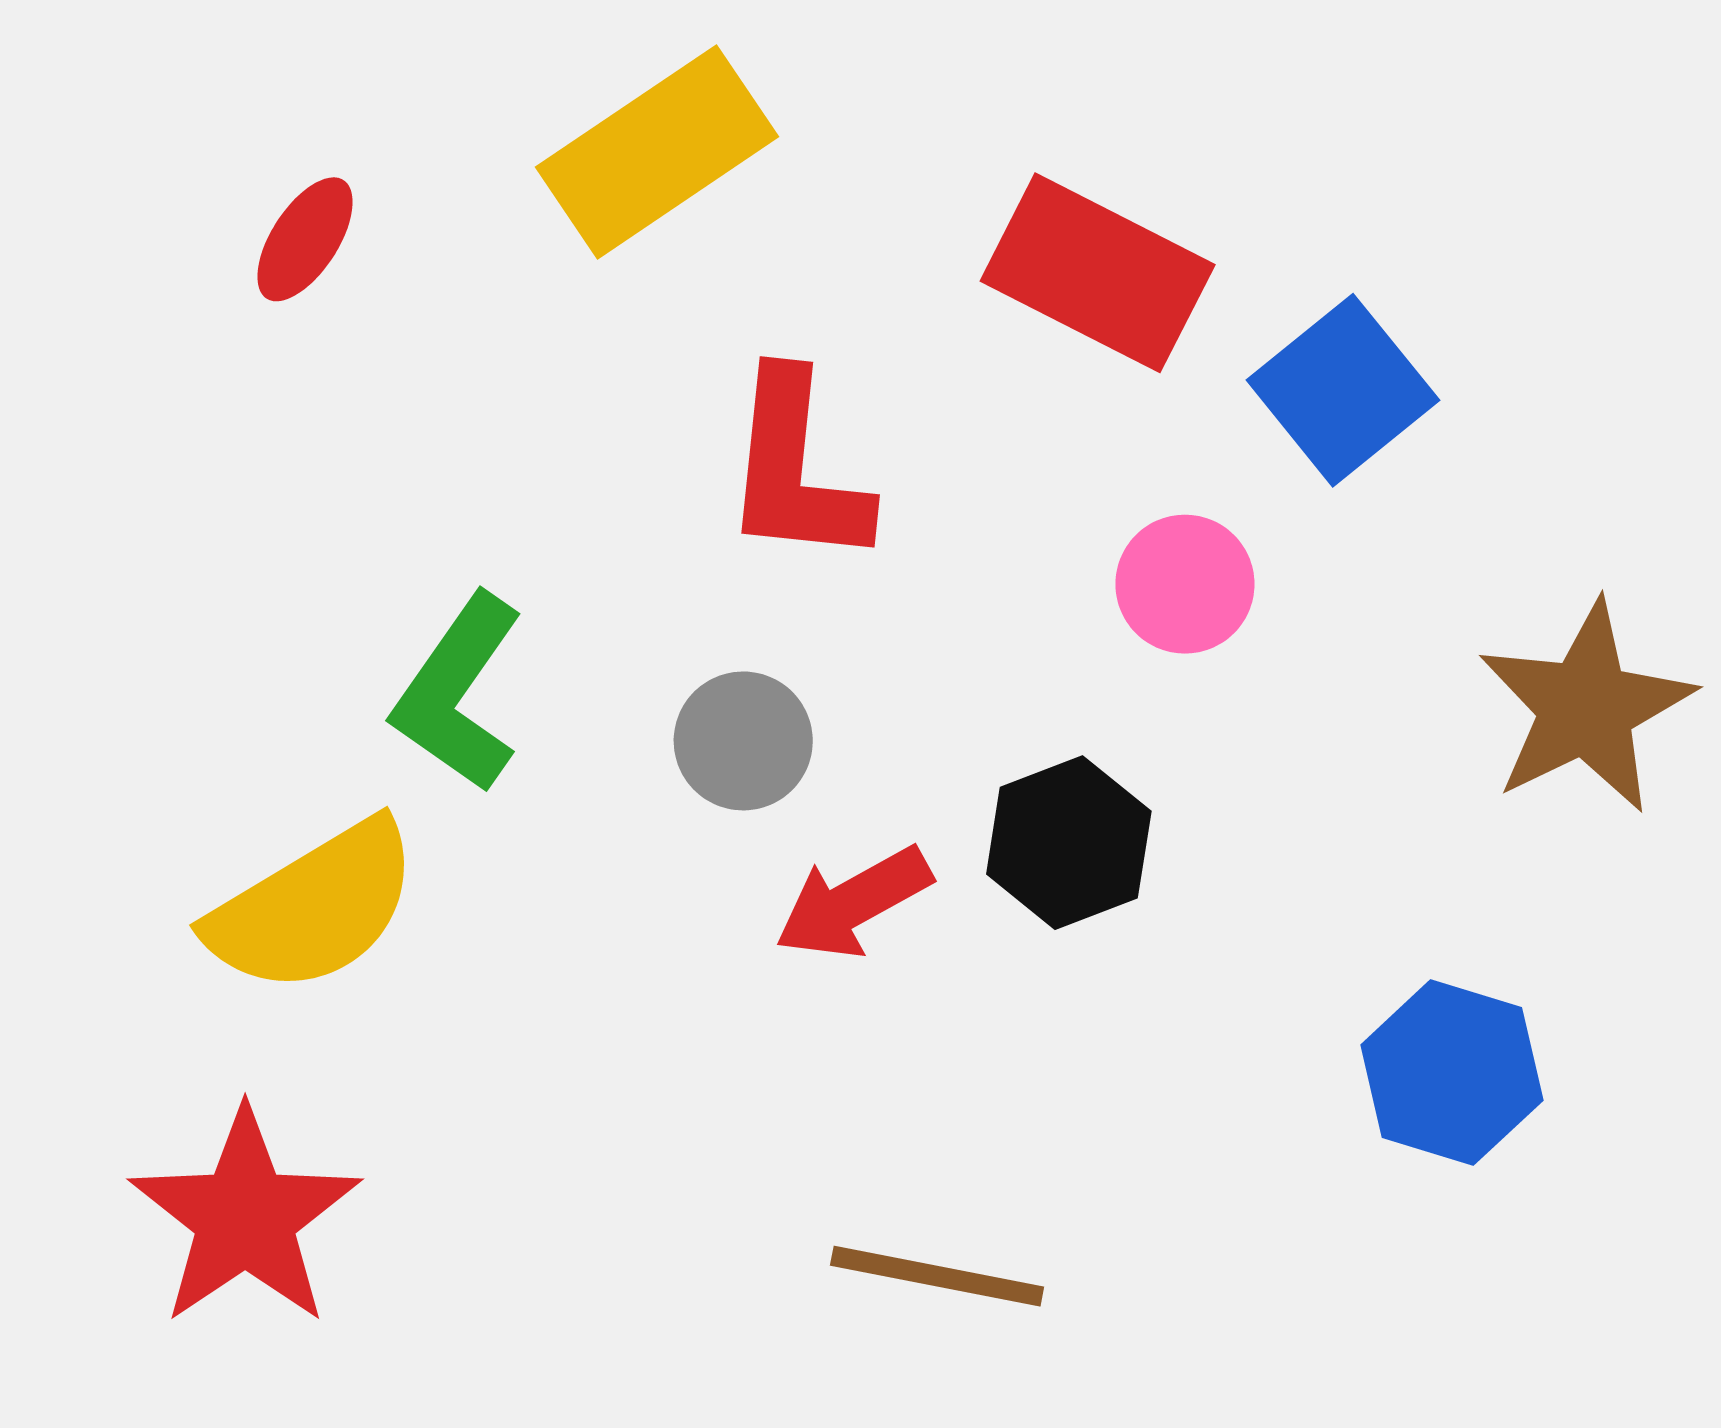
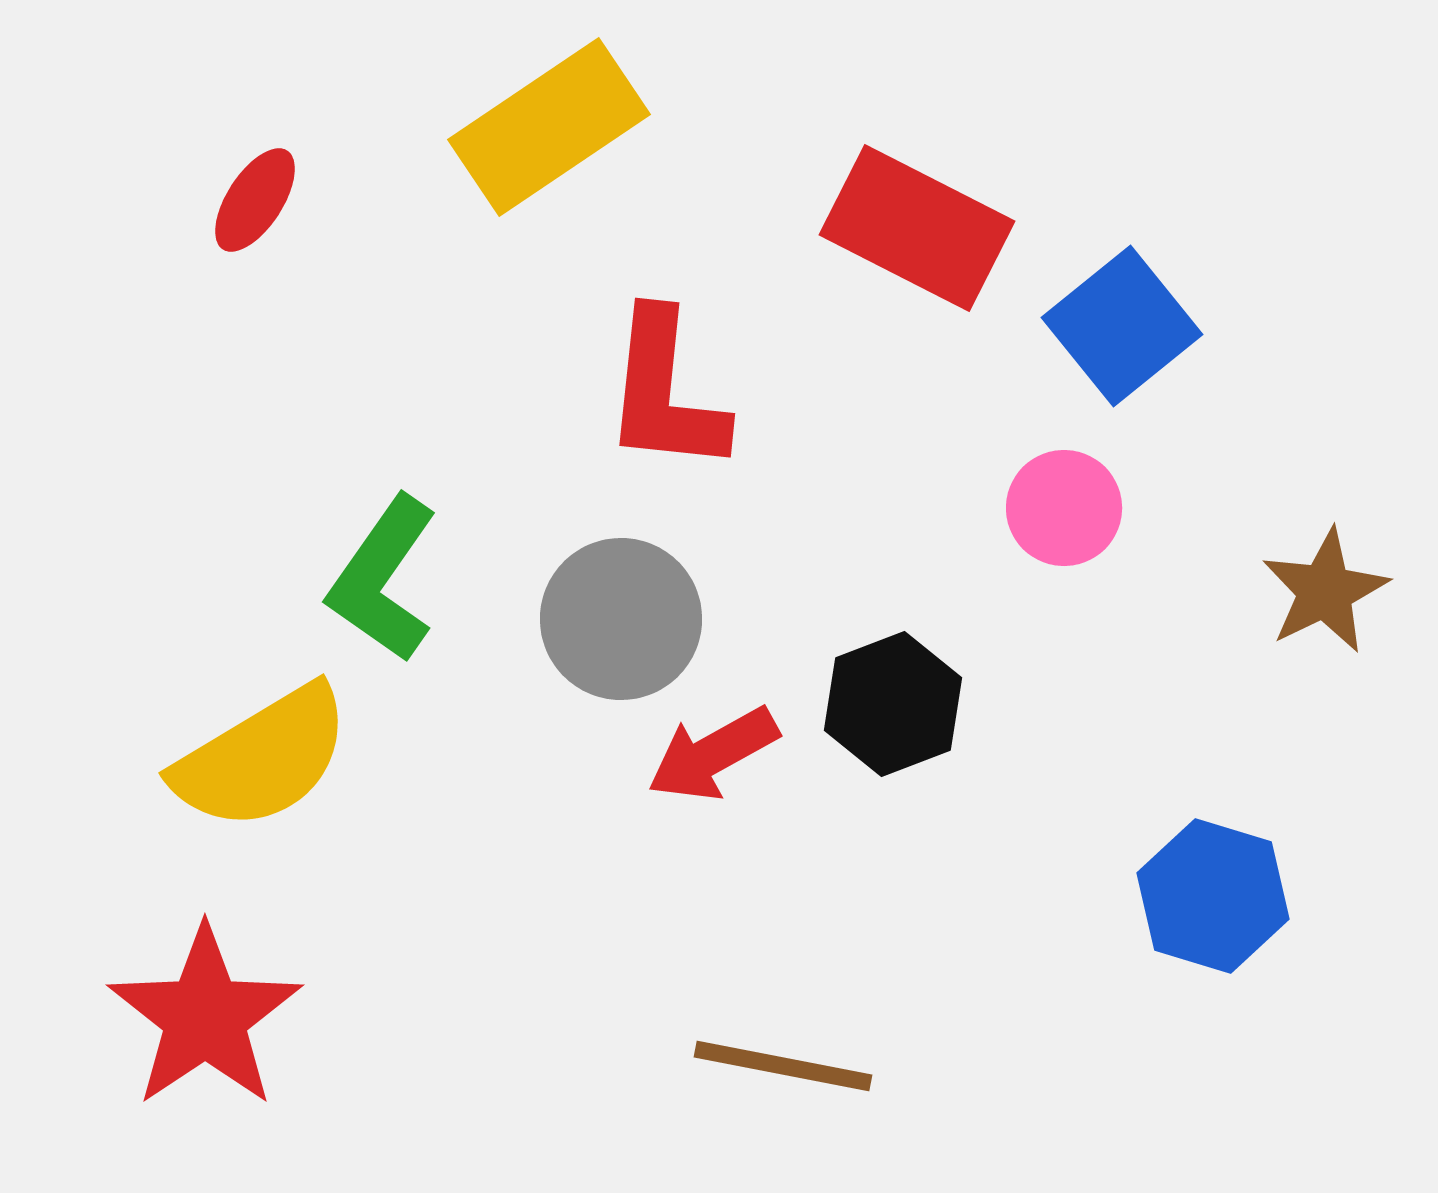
pink circle: (1185, 584) -> (1064, 508), moved
brown star: (1586, 707) -> (1325, 591), size x0.7
gray circle: (743, 741) -> (621, 619), size x1.4

